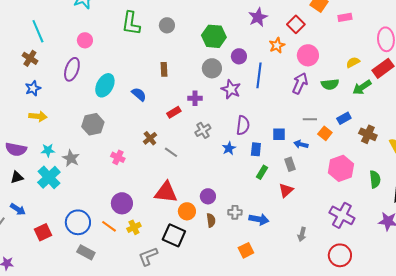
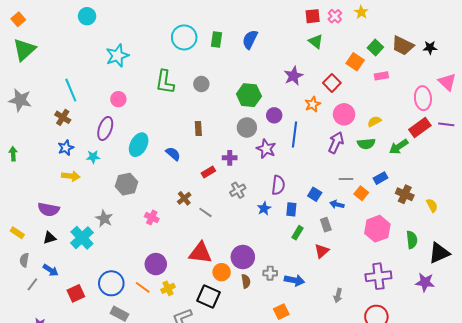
yellow semicircle: (353, 62) -> (374, 121), moved
blue square: (279, 134) -> (315, 194), turned 32
cyan star: (48, 150) -> (93, 157), moved
purple circle: (208, 196) -> (243, 257), size x1.5
purple cross: (342, 215) -> (378, 276), turned -35

